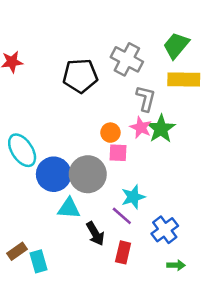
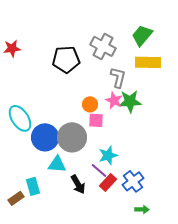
green star: (161, 129) -> (130, 101), turned 30
red rectangle: (123, 252) -> (108, 182), moved, turned 30
cyan rectangle: (38, 261) -> (33, 186), moved

